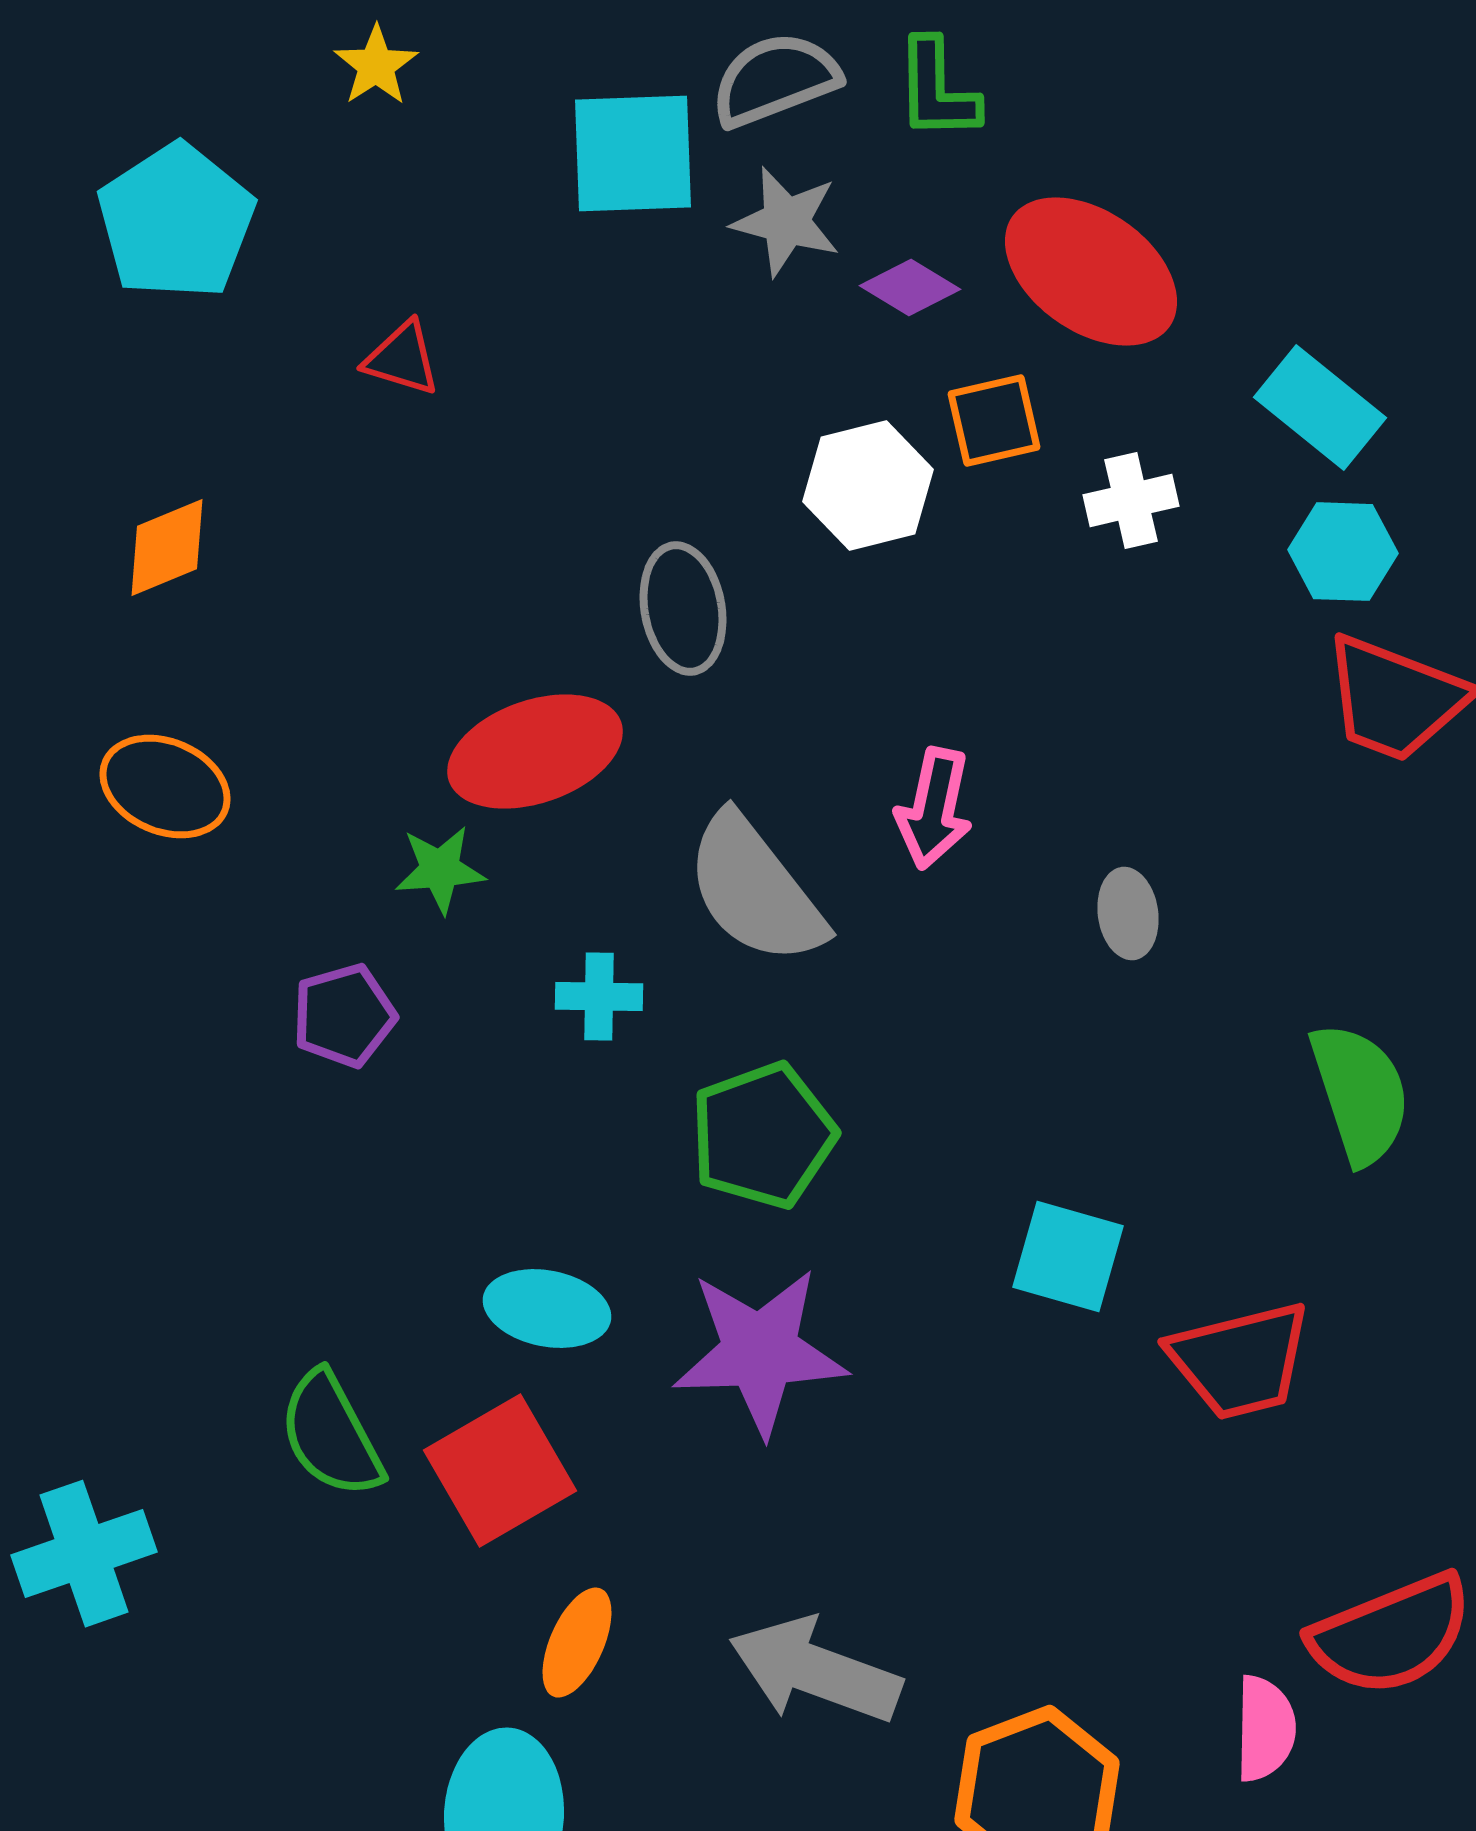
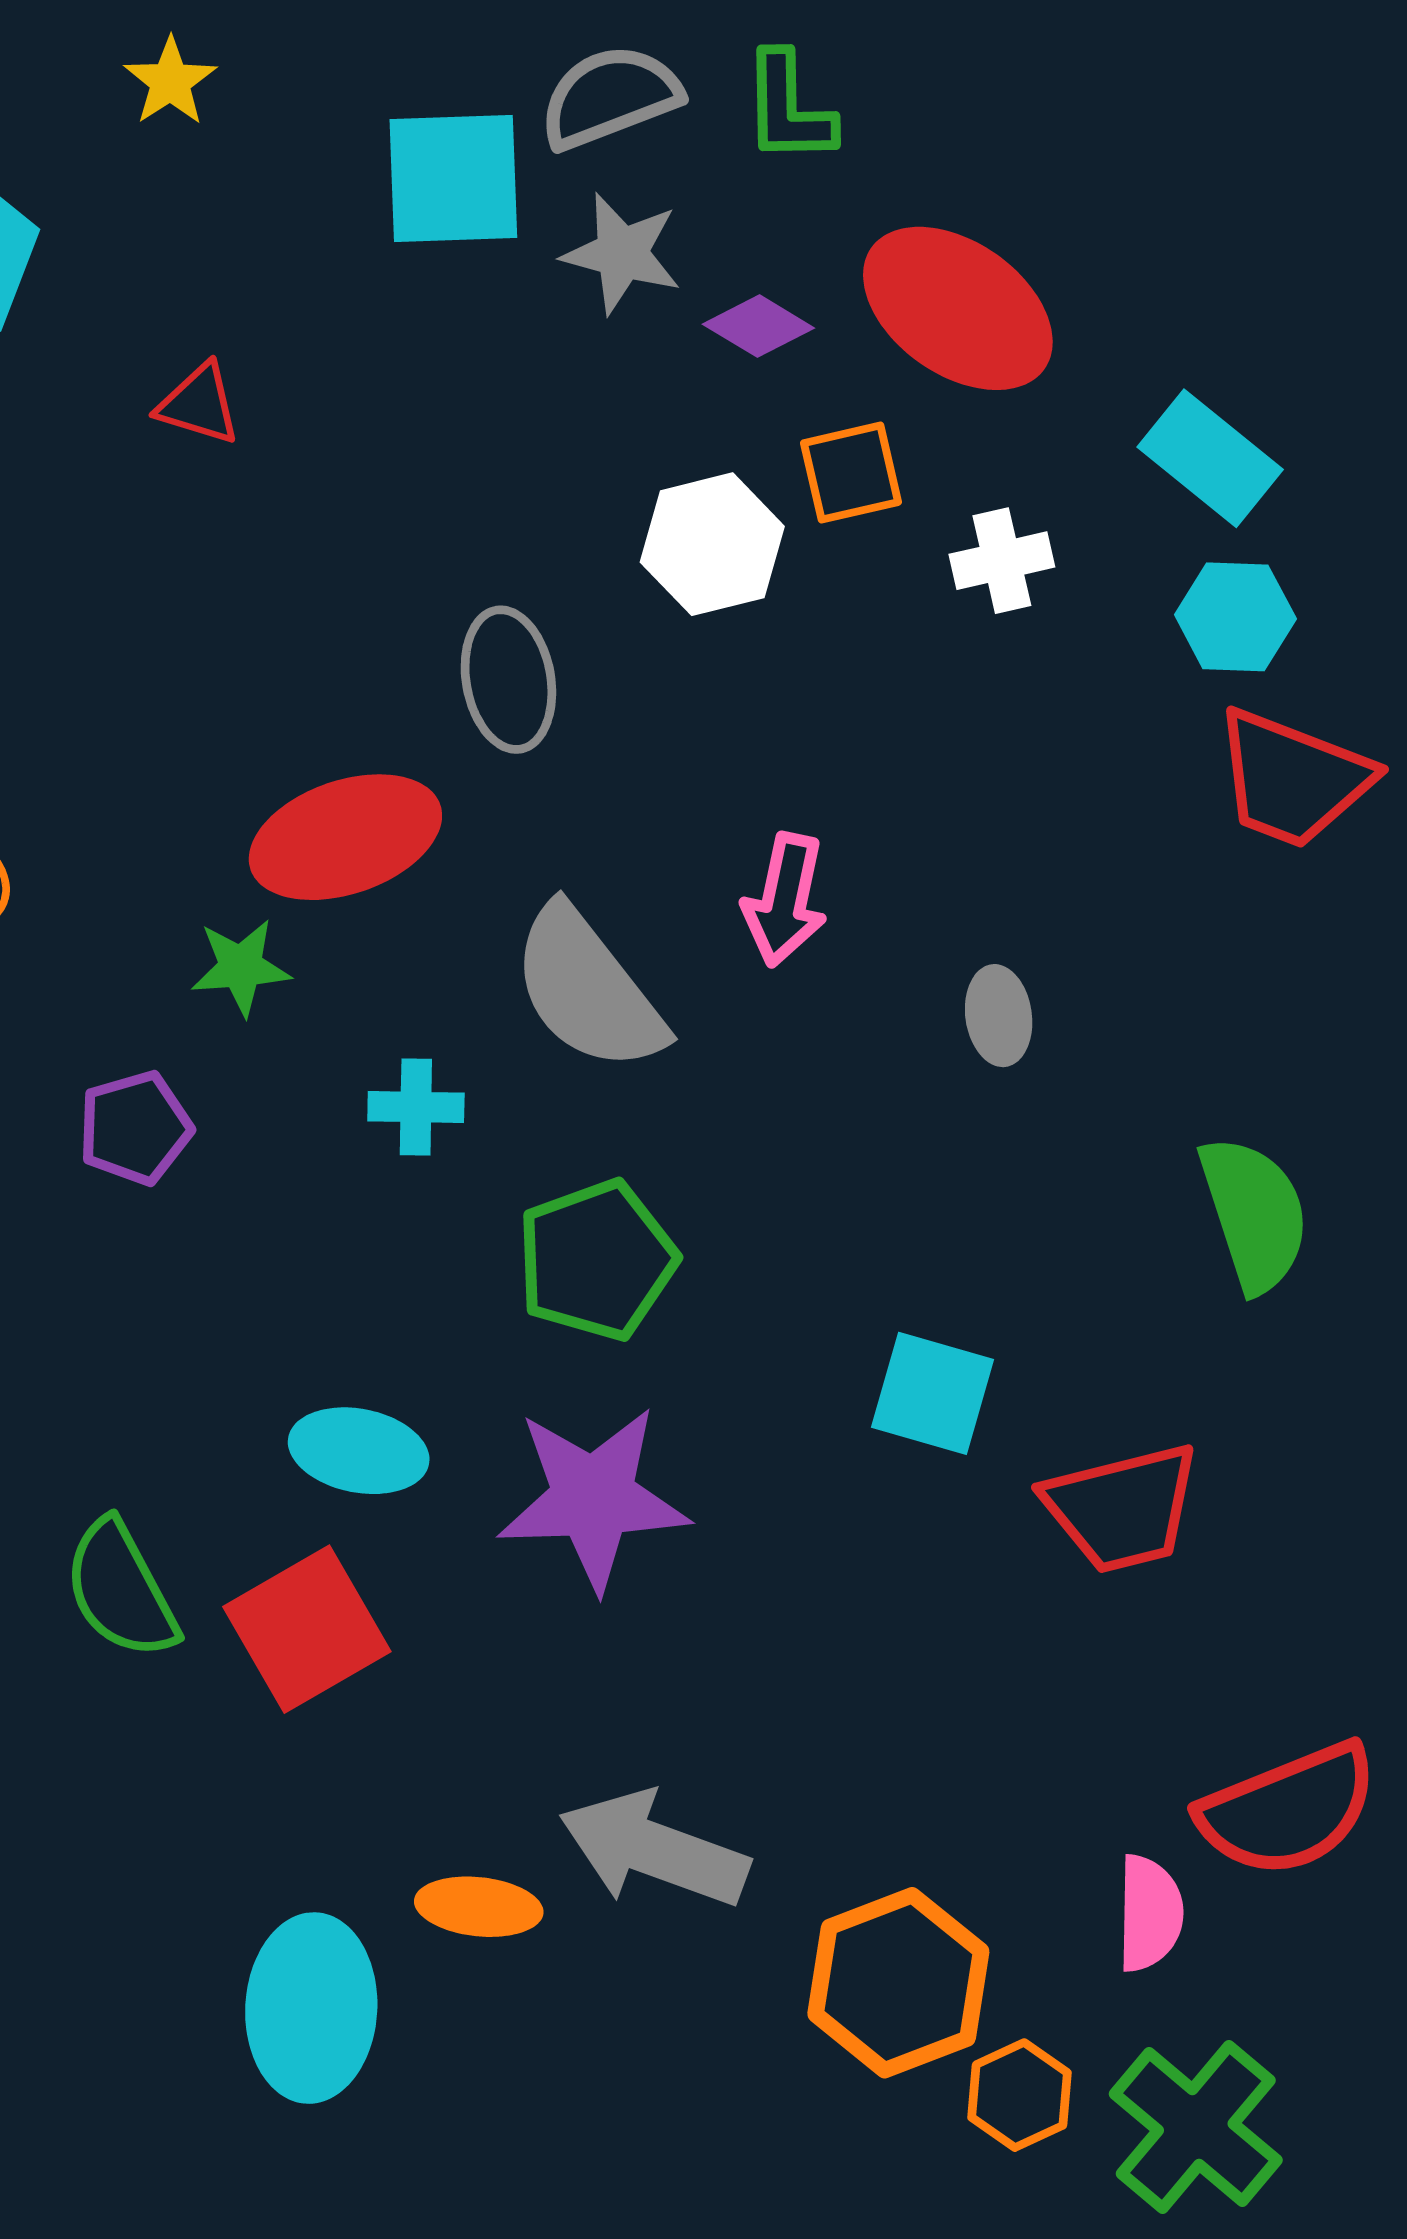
orange ellipse: (577, 1643) -> (479, 1907), moved, turned 72

